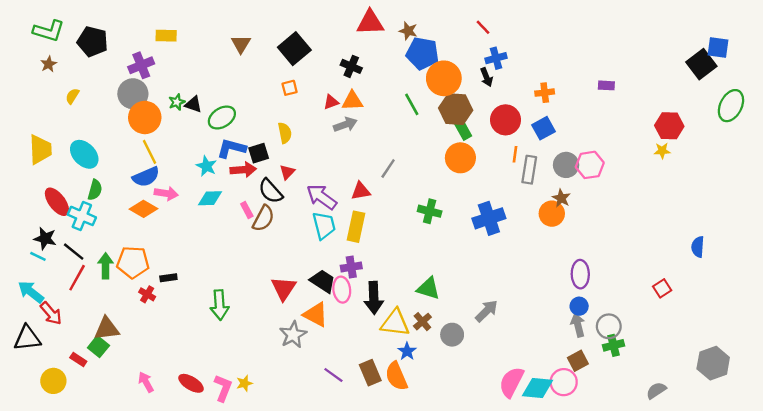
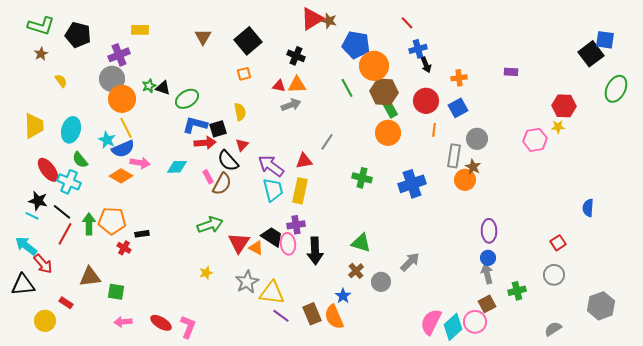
red triangle: (370, 23) -> (312, 19), turned -30
brown star: (408, 31) -> (329, 21), moved
black arrow: (487, 77) -> (426, 65), moved
yellow semicircle: (72, 96) -> (61, 81), turned 112
red triangle: (331, 102) -> (279, 86), turned 32
cyan ellipse: (84, 154) -> (71, 130), turned 60
pink hexagon: (590, 165) -> (535, 140), moved
cyan star: (206, 166) -> (107, 140), moved
gray rectangle: (529, 170) -> (454, 156), moved
green semicircle: (95, 190) -> (80, 160), turned 126
green arrow: (220, 305) -> (210, 225), moved, turned -105
orange triangle: (316, 314) -> (256, 248), moved, size x0.7
yellow triangle: (395, 323) -> (272, 293), moved
gray circle: (609, 326) -> (554, 275), moved
green square: (98, 347) -> (116, 292), moved, turned -30
pink arrow: (146, 382) -> (123, 322), turned -66
yellow star: (244, 383) -> (206, 273), moved
cyan diamond: (538, 388) -> (453, 327), turned -48

